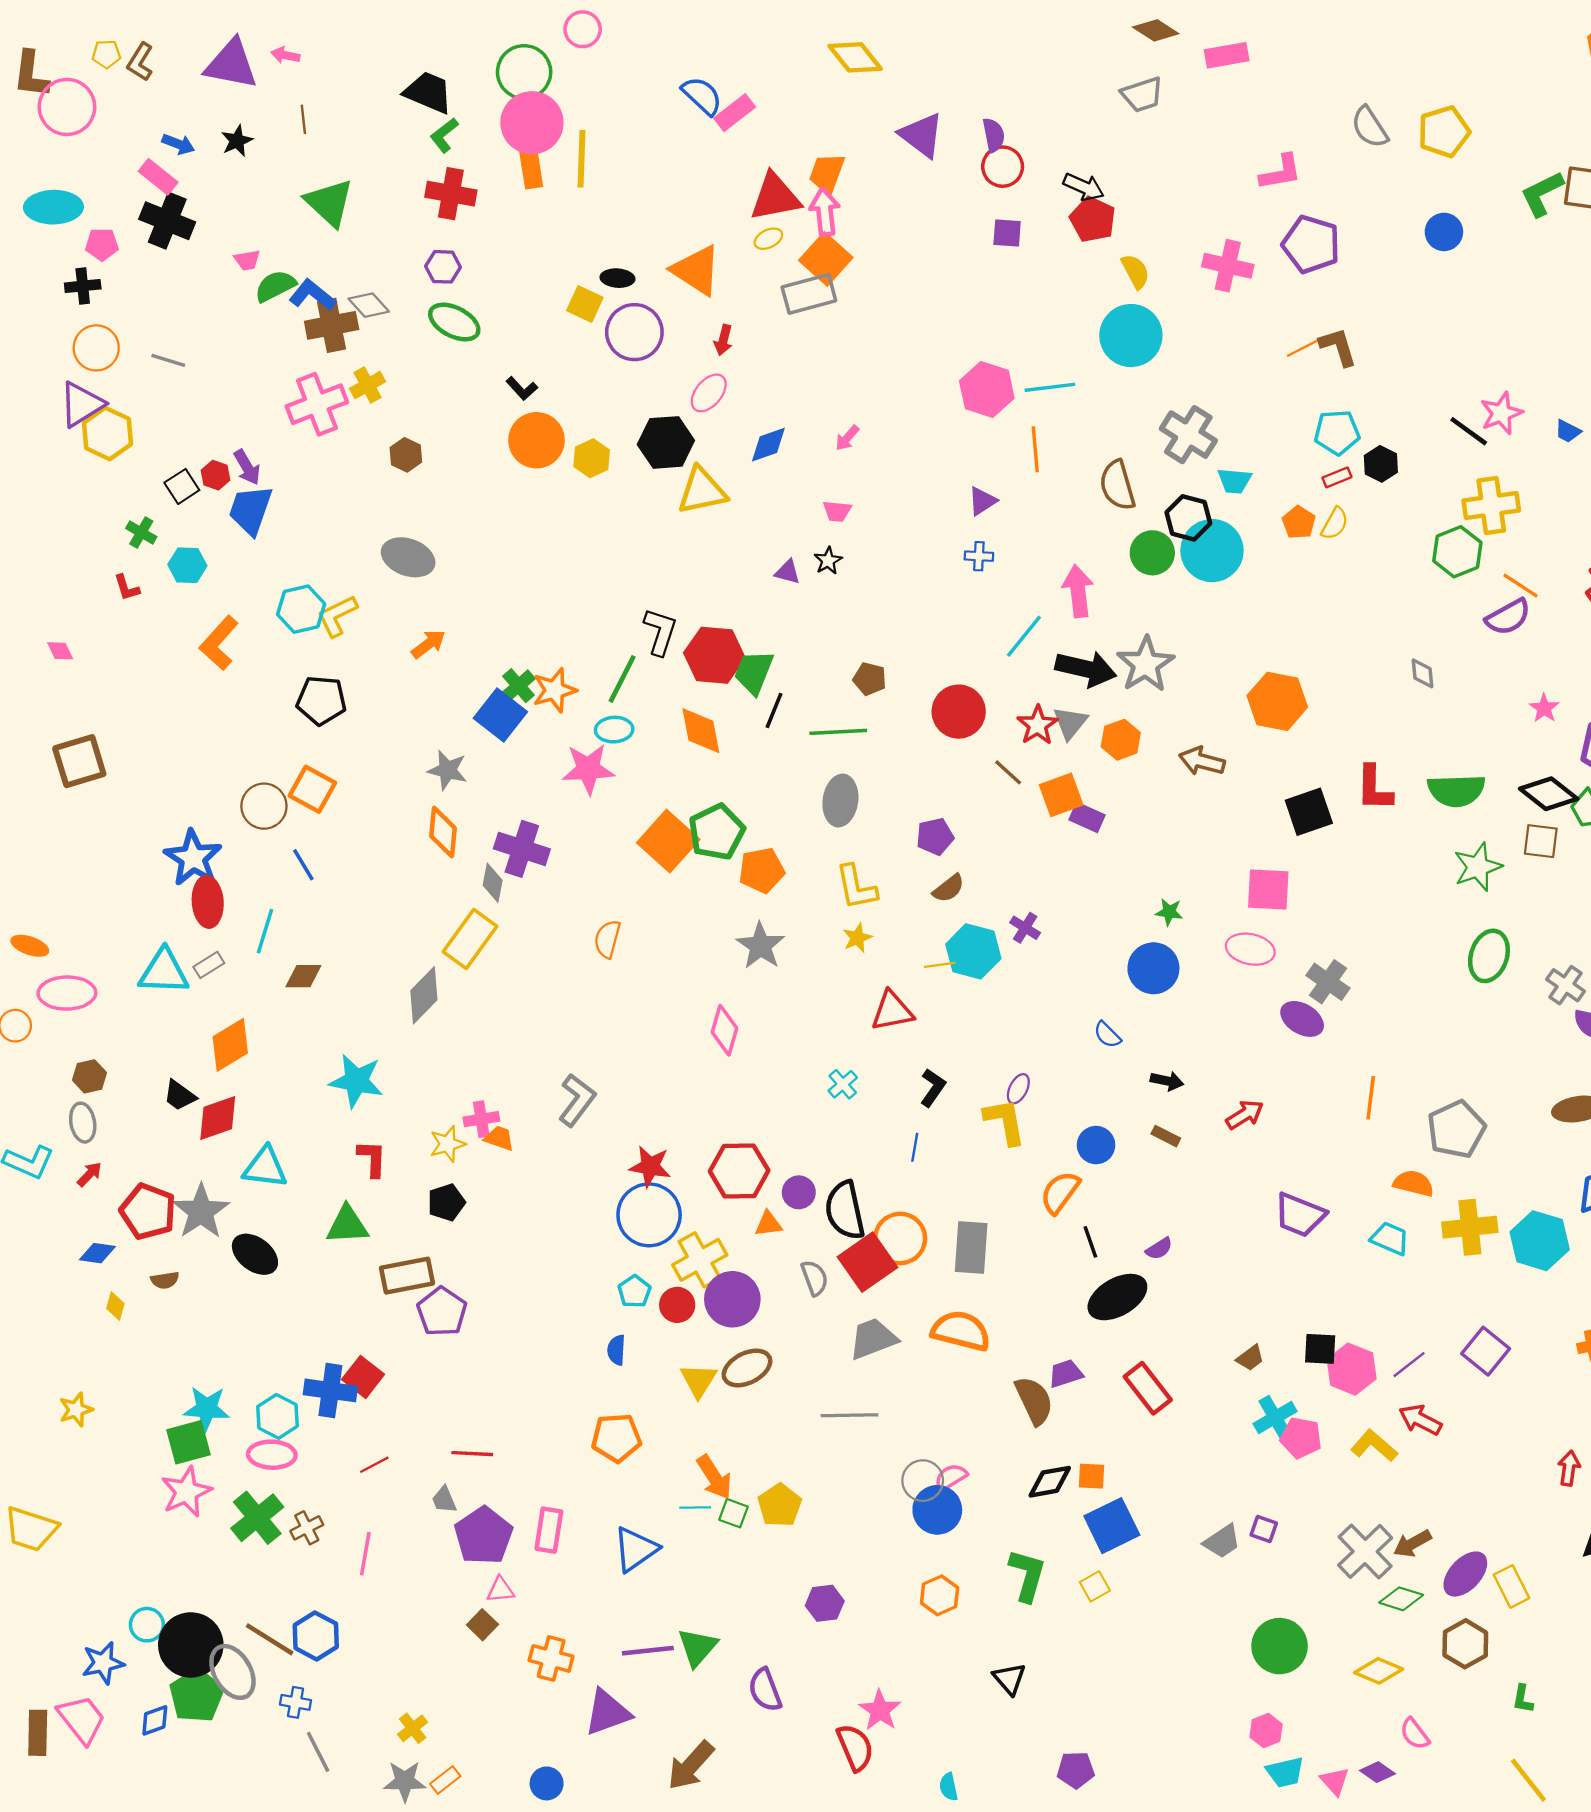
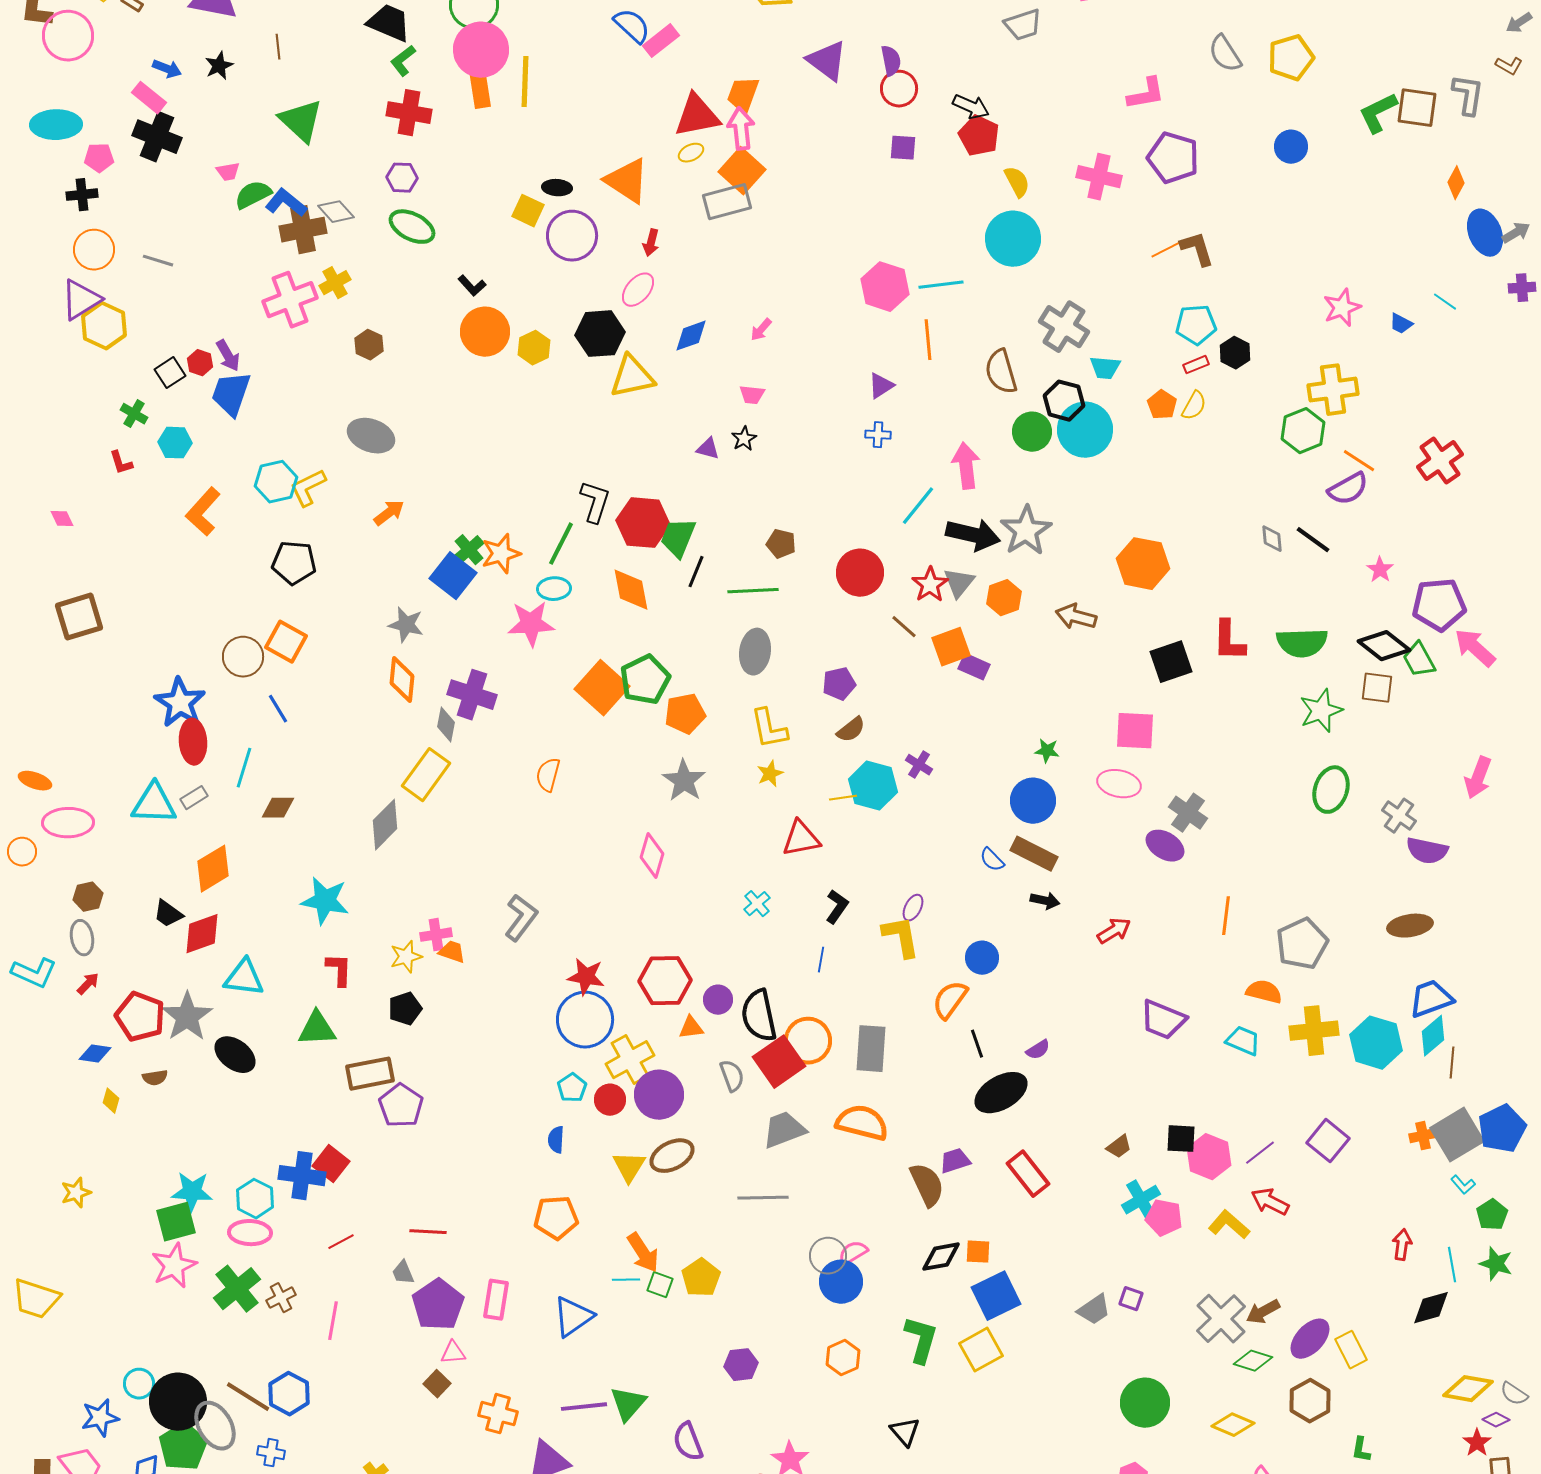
black line: (1469, 431) -> (1313, 540), moved
brown rectangle: (1166, 1136) -> (1034, 854), moved, size x1.8
yellow square: (1095, 1586) -> (981, 1350), size x1.6

